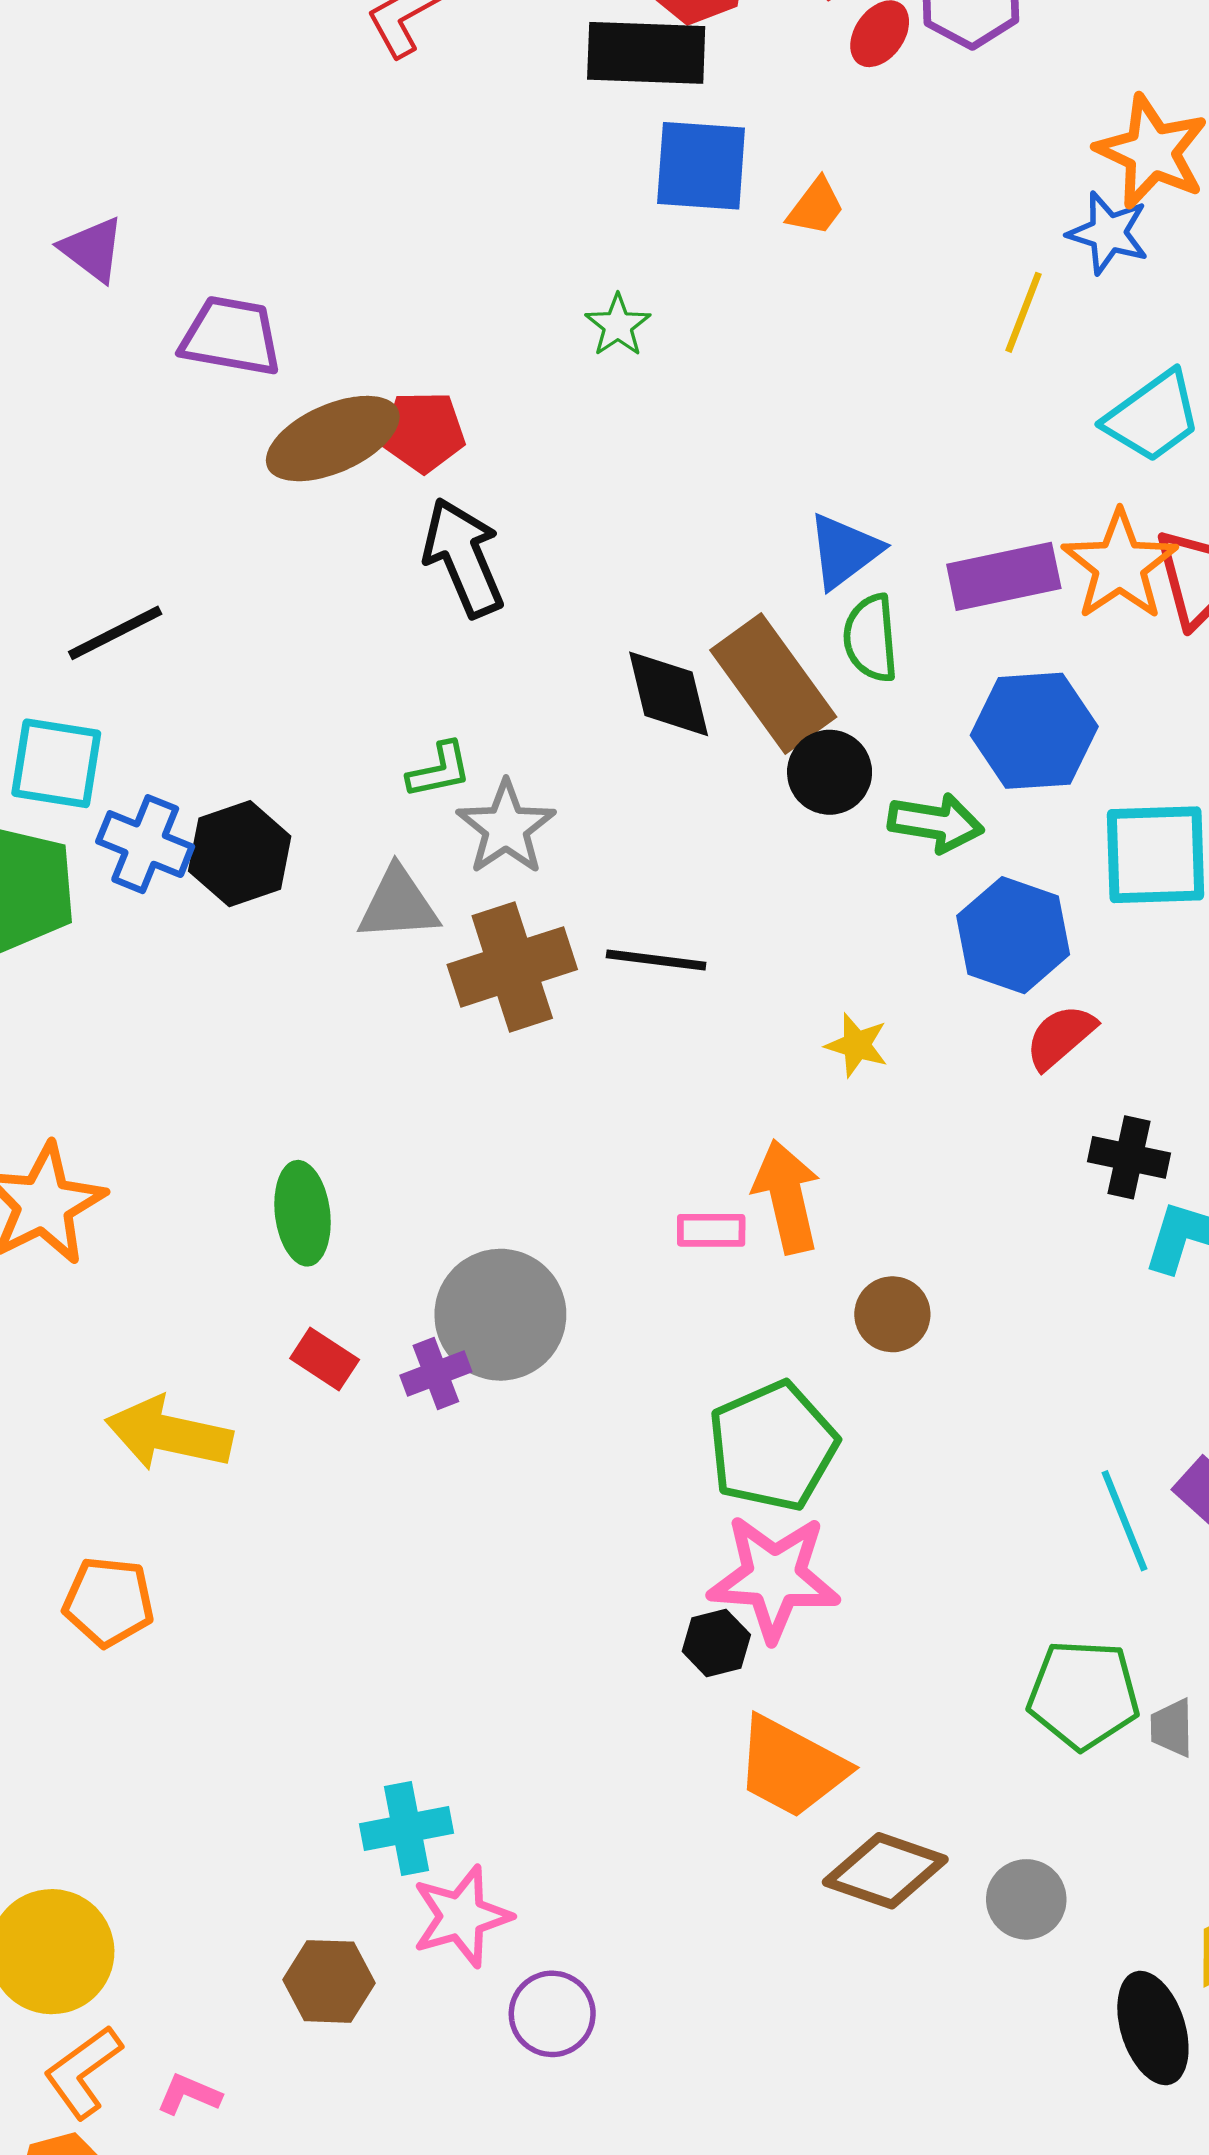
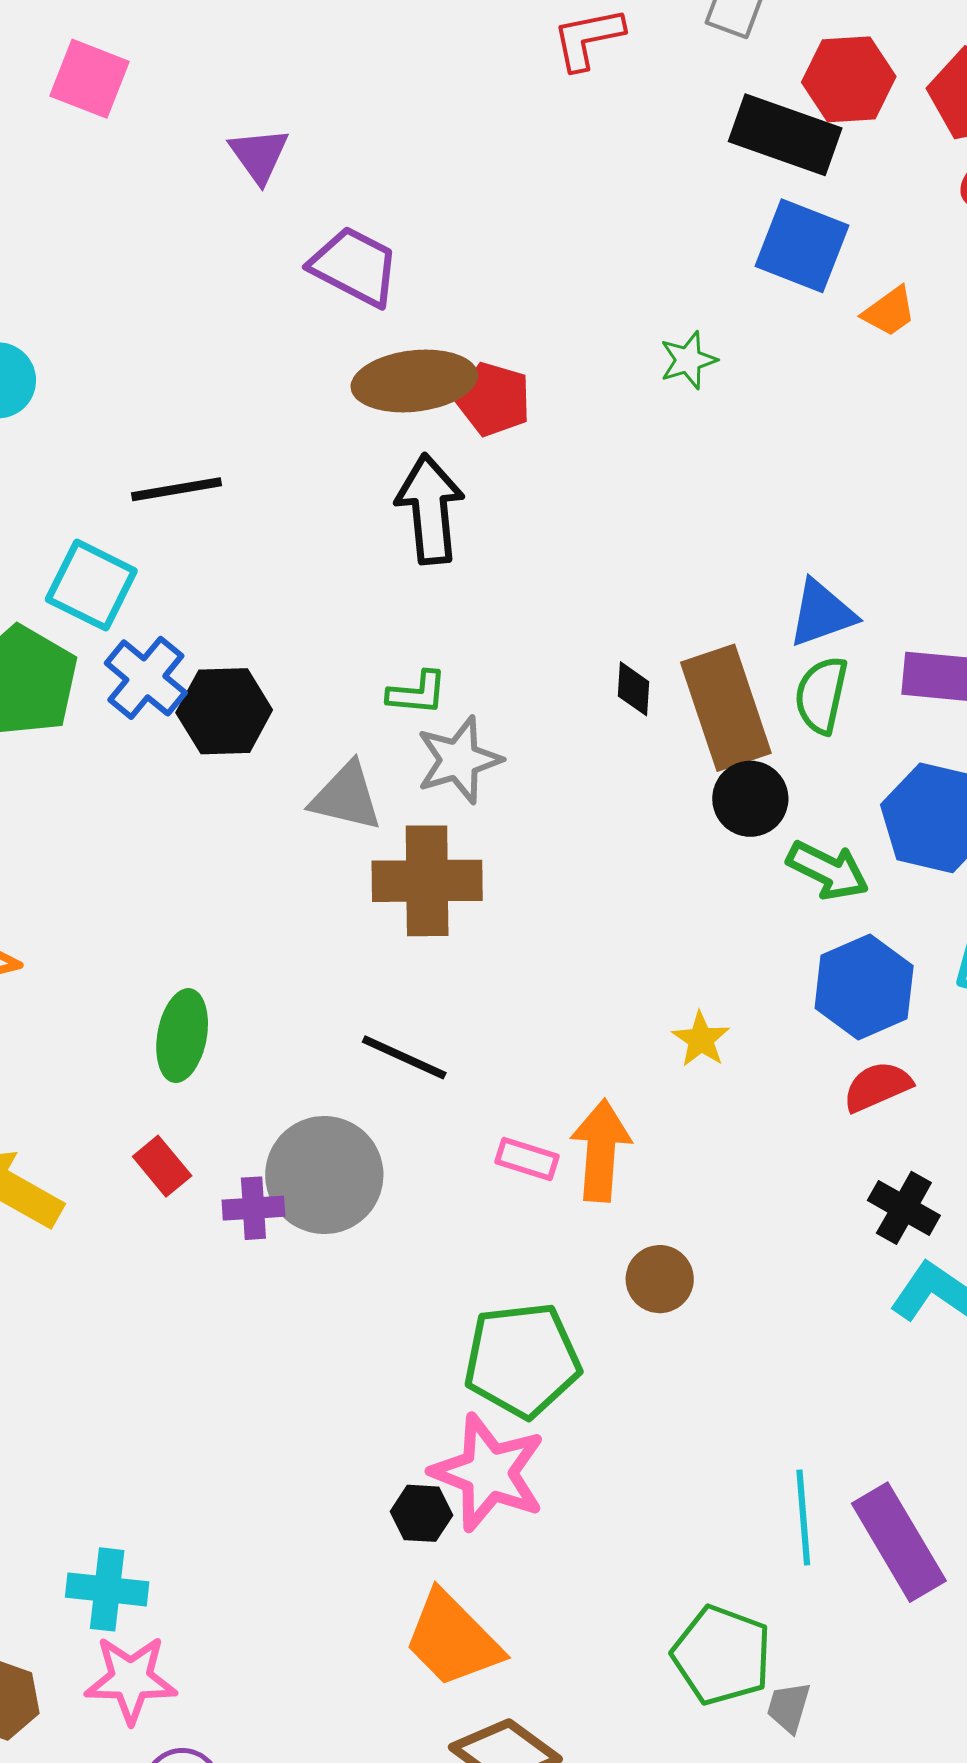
black arrow: (463, 557) -> (430, 509), moved
black diamond: (669, 694) -> (634, 689), size x0.6
black line: (656, 960) -> (404, 1057), moved

